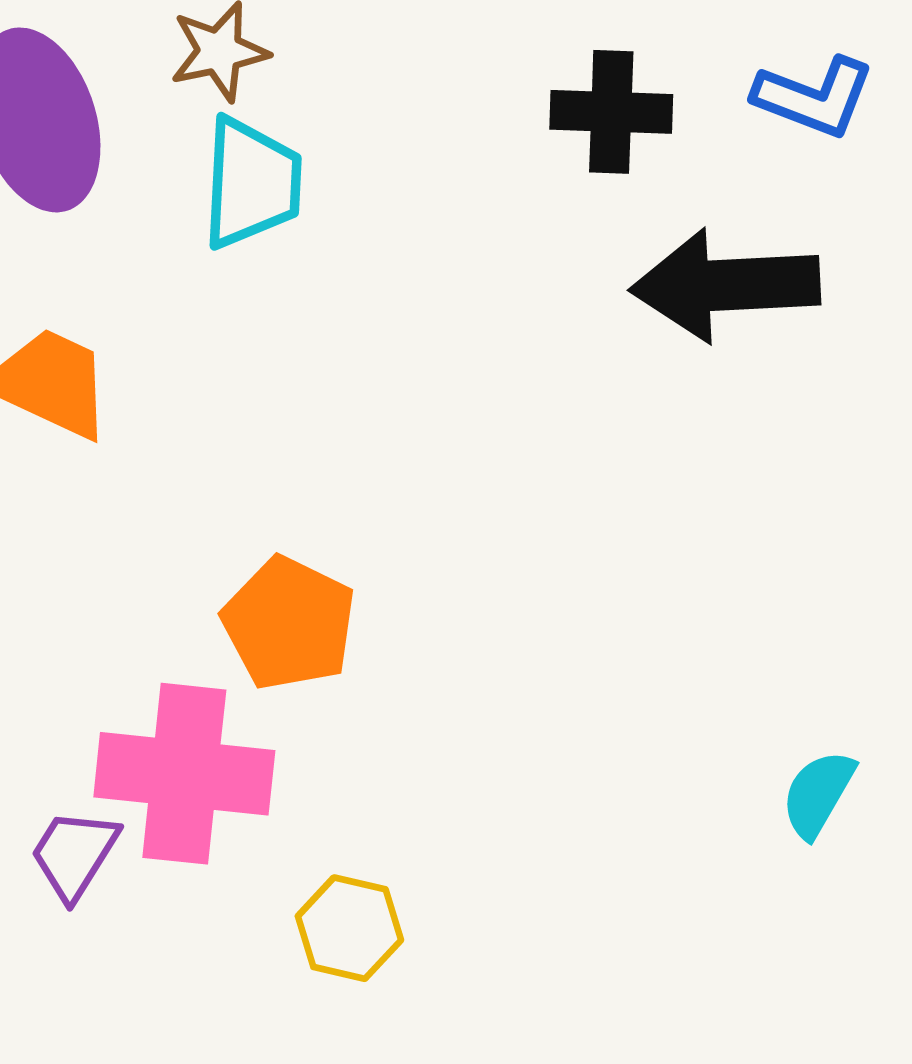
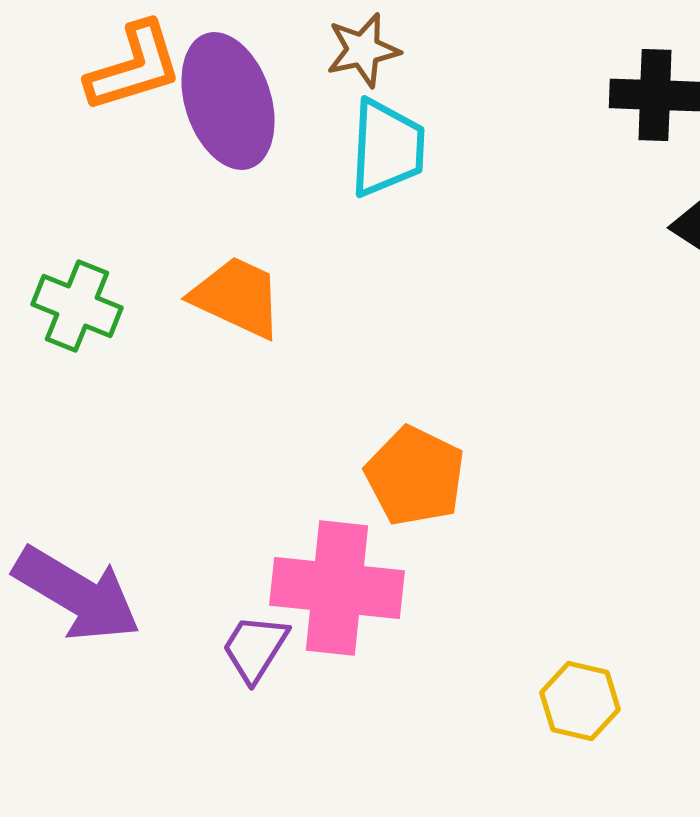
yellow hexagon: (349, 928) -> (580, 701), moved

